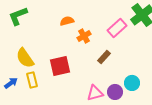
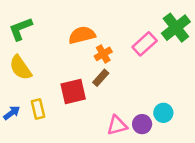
orange semicircle: (67, 21) -> (82, 35), size x1.5
brown rectangle: (104, 57) -> (101, 78), moved
yellow semicircle: (25, 58) -> (20, 68), moved

